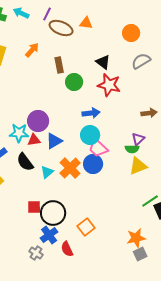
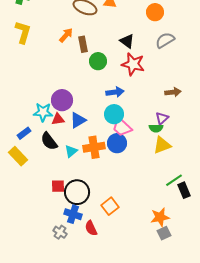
orange arrow: (32, 50) -> (66, 35), moved
orange cross: (70, 168) -> (94, 147), turned 35
blue cross: (49, 235) -> (73, 214), turned -36

